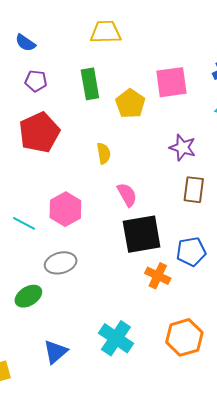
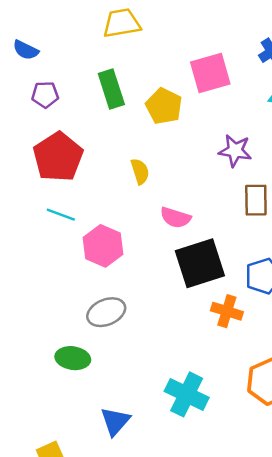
pink semicircle: (127, 195) -> (176, 218), turned 145
cyan line: (24, 223) -> (61, 215), moved
green ellipse: (28, 296) -> (73, 358), turned 48

